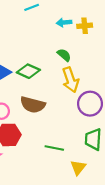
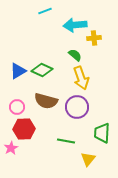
cyan arrow: (64, 22) -> (75, 25), size x1.6
yellow cross: (85, 26) -> (94, 38), moved
purple circle: (90, 104) -> (77, 107), moved

